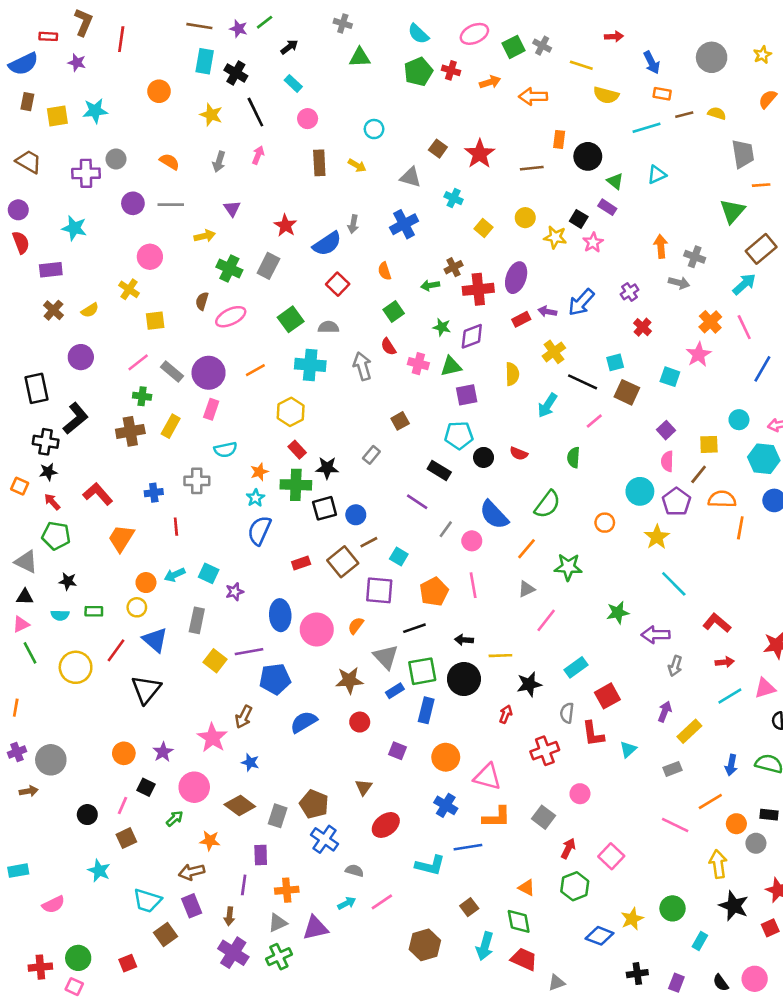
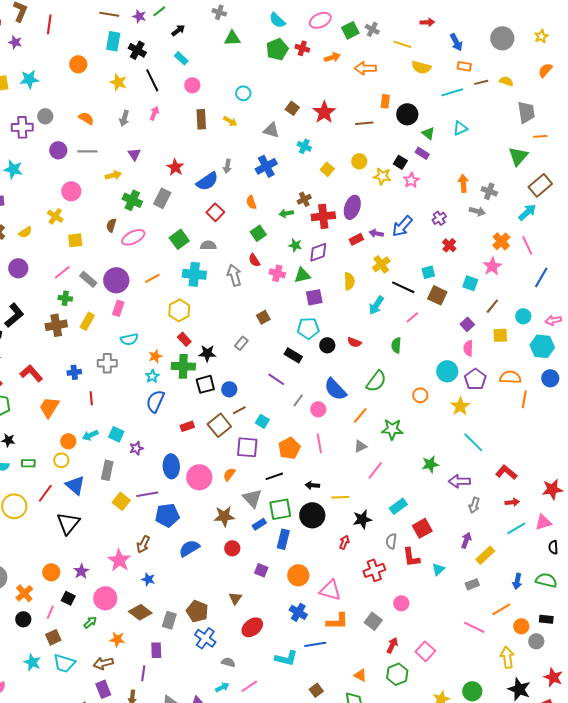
brown line: (699, 474) -> (492, 306), moved
orange cross: (287, 890) -> (24, 593), moved, turned -36
cyan trapezoid: (147, 901) -> (64, 663), moved

